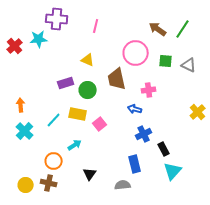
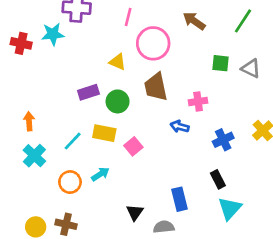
brown arrow: (158, 29) -> (194, 21), moved
red cross: (15, 46) -> (21, 43), turned -35
pink circle: (136, 53) -> (153, 43), moved
blue cross: (144, 134) -> (223, 140), moved
orange circle: (54, 161) -> (70, 182), moved
black triangle: (90, 174) -> (135, 212), moved

